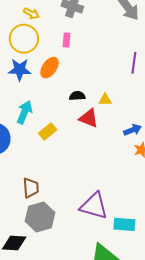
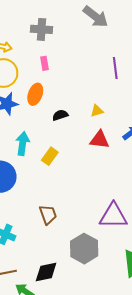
black semicircle: (77, 96) -> (60, 115), moved
red triangle: (89, 118) -> (100, 140), moved
gray hexagon: (40, 217) -> (84, 249), moved

